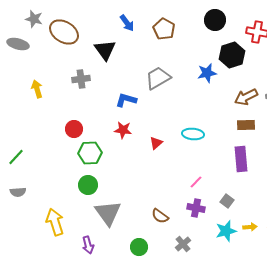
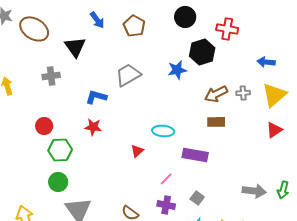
red triangle: (156, 143) -> (137, 151), moved
purple rectangle: (241, 159) -> (195, 155), moved, turned -75

